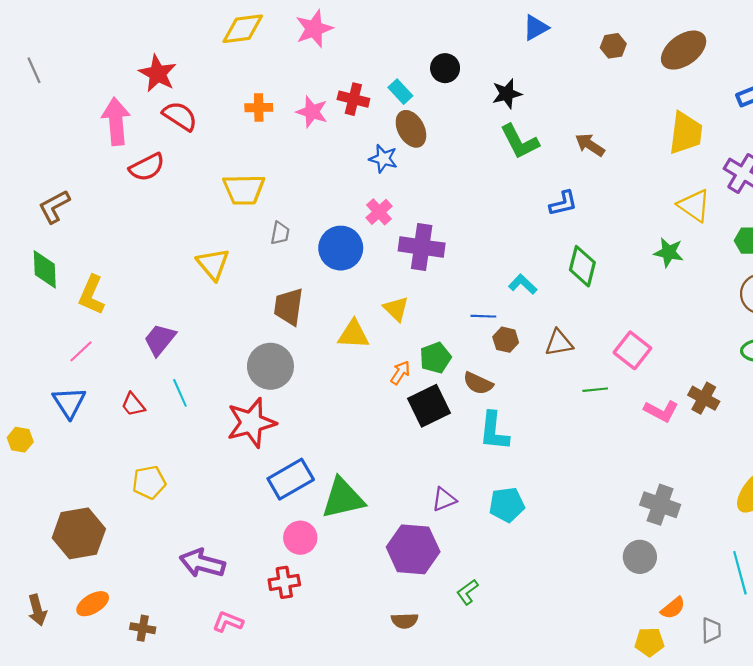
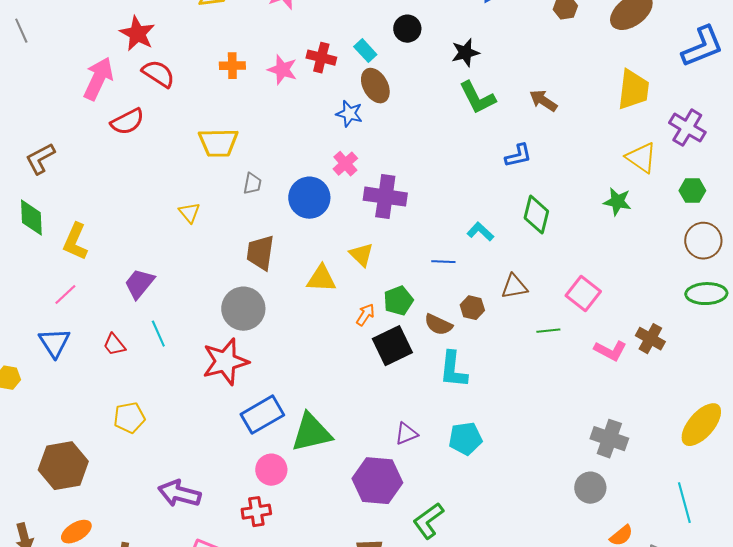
pink arrow: (116, 121) -> (98, 79), turned 30
yellow triangle: (213, 264) -> (189, 213), size x0.7
brown hexagon: (506, 340) -> (472, 308), moved
green L-shape: (467, 592) -> (428, 521), size x1.5

